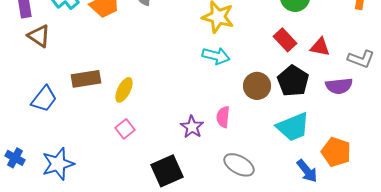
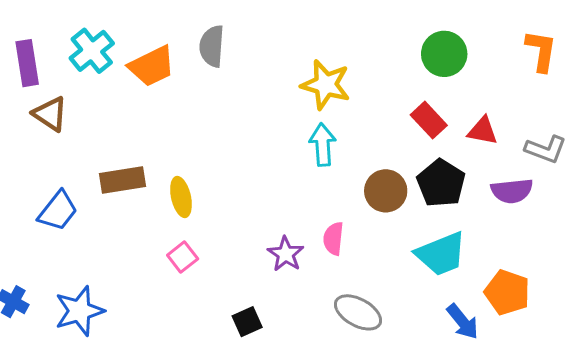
cyan arrow: (216, 56) -> (323, 145), turned -108
yellow ellipse: (124, 90) -> (181, 197), turned -40
black square: (167, 171) -> (247, 322), size x0.6

